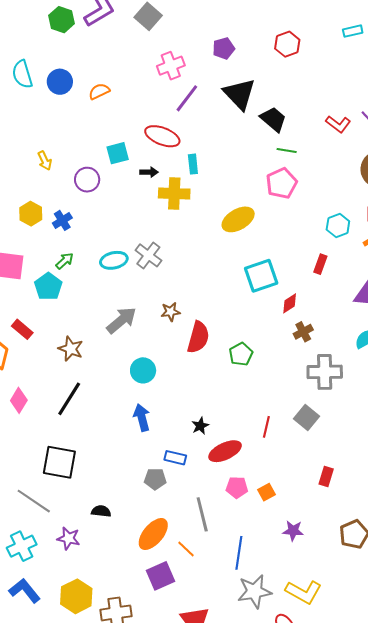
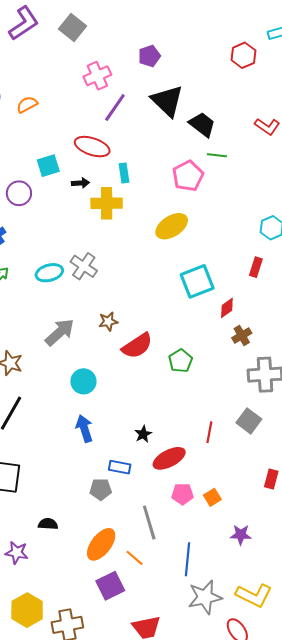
red hexagon: (287, 44) -> (243, 55), moved
pink pentagon: (282, 183) -> (188, 176), moved
red semicircle: (198, 337) -> (137, 346), turned 44

